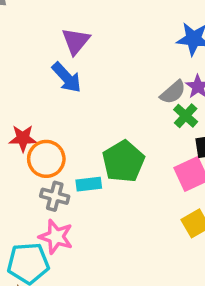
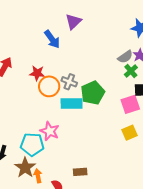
blue arrow: (67, 77) -> (52, 39), moved
cyan rectangle: (89, 184) -> (72, 103), size x1.5
gray cross: (55, 196) -> (69, 82), moved

